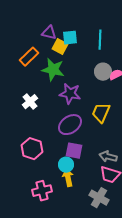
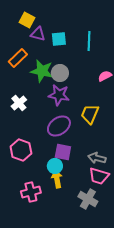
yellow square: (60, 47) -> (27, 20), moved
gray circle: (103, 72) -> (60, 73), moved

